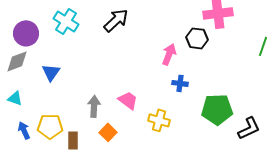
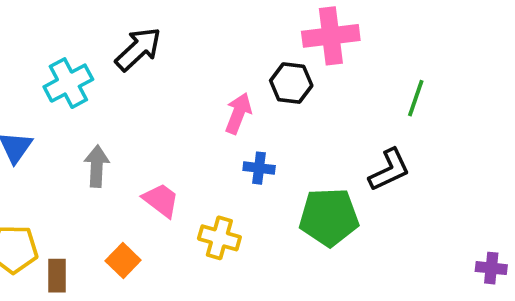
cyan cross: (66, 21) -> (68, 83), moved, turned 30
gray arrow: (94, 106) -> (97, 166), moved
black L-shape: (249, 128) -> (389, 170), moved

